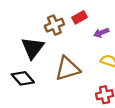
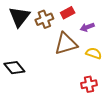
black triangle: (33, 48) -> (19, 17), moved
brown triangle: (67, 69) -> (66, 44), moved

